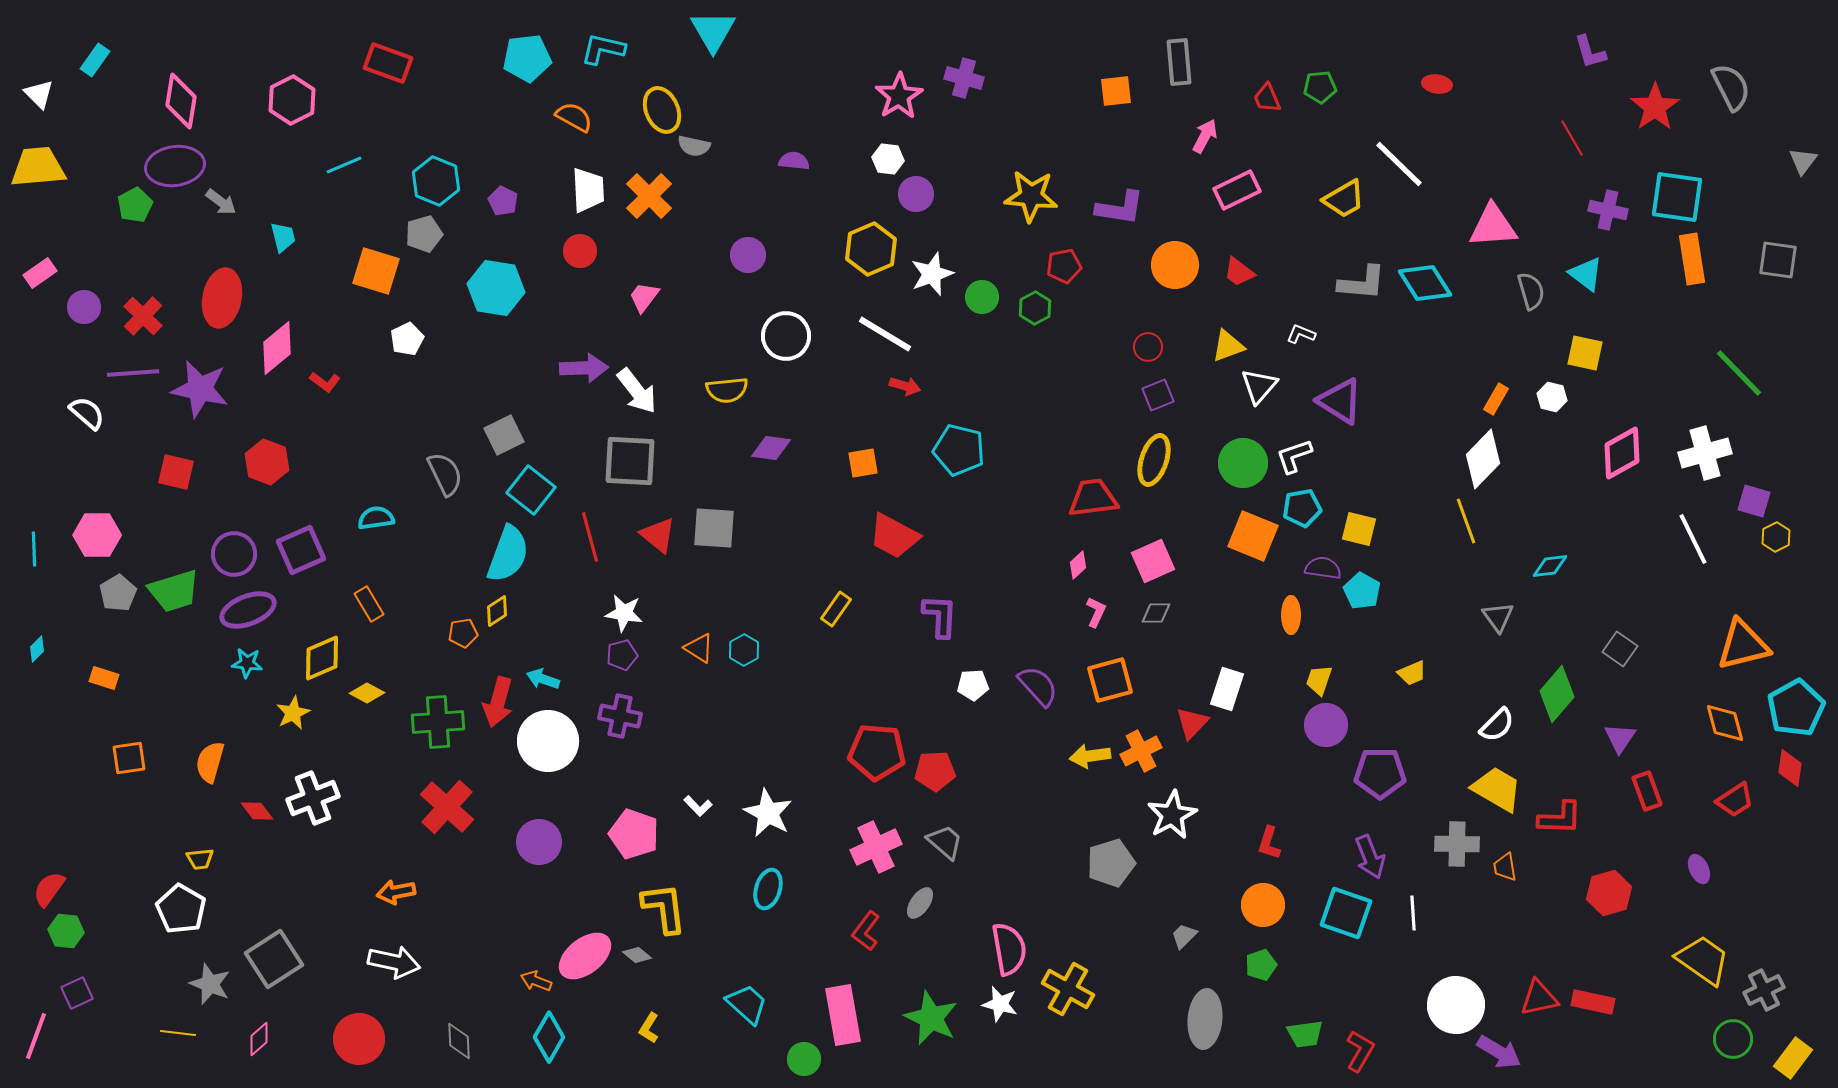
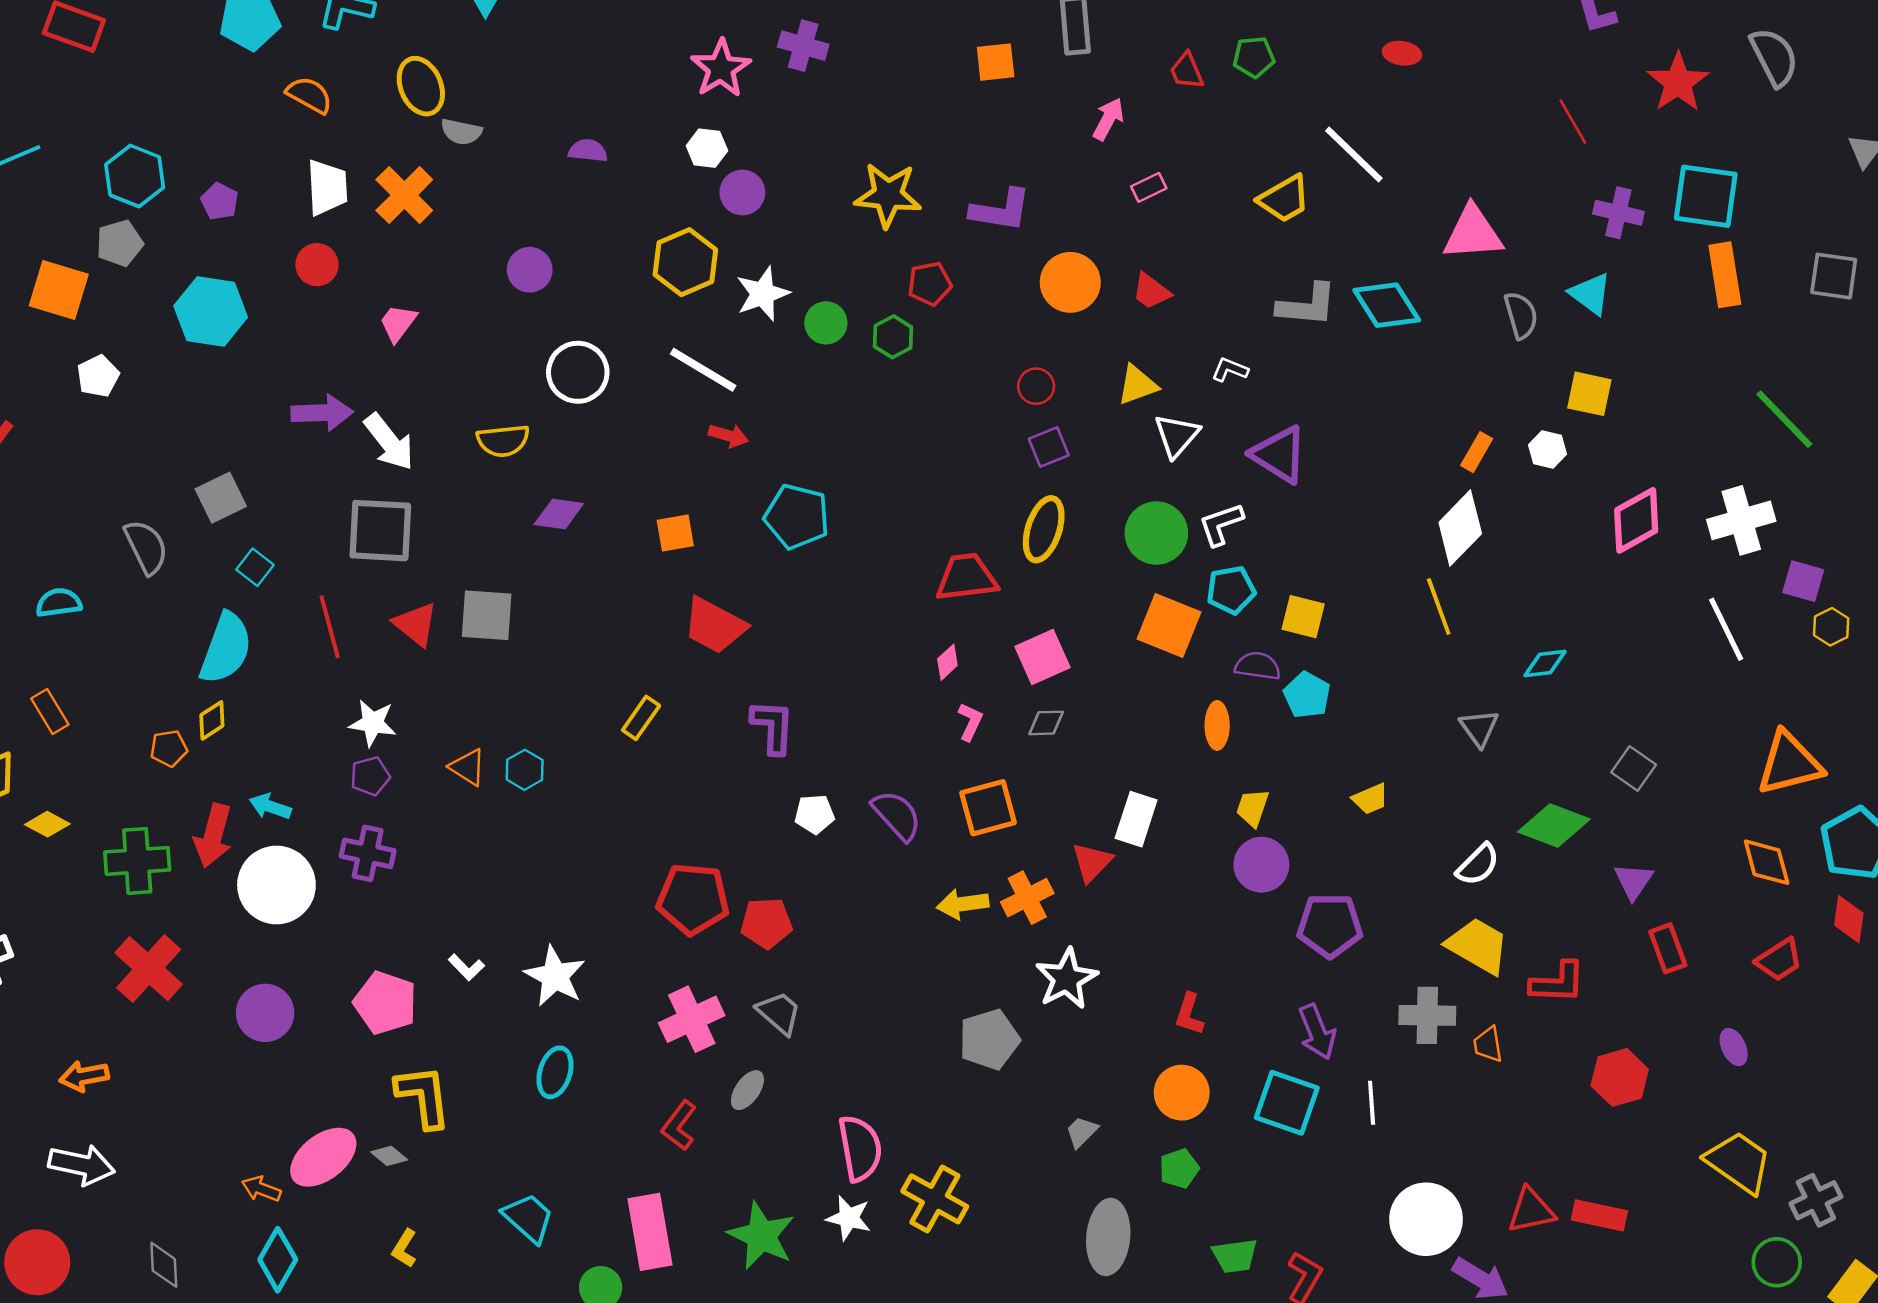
pink rectangle: (1237, 190) -> (1149, 187), size x0.6
cyan square: (531, 490) -> (255, 567), size x0.6
green diamond: (1557, 694) -> (1554, 825), turned 70

